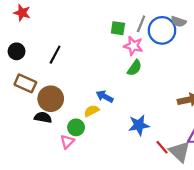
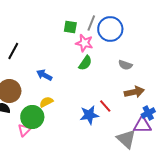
gray semicircle: (179, 22) -> (125, 65), moved
blue arrow: (105, 97) -> (44, 75), moved
green circle: (76, 127) -> (32, 117), size x1.5
red line: (162, 147) -> (105, 106), moved

